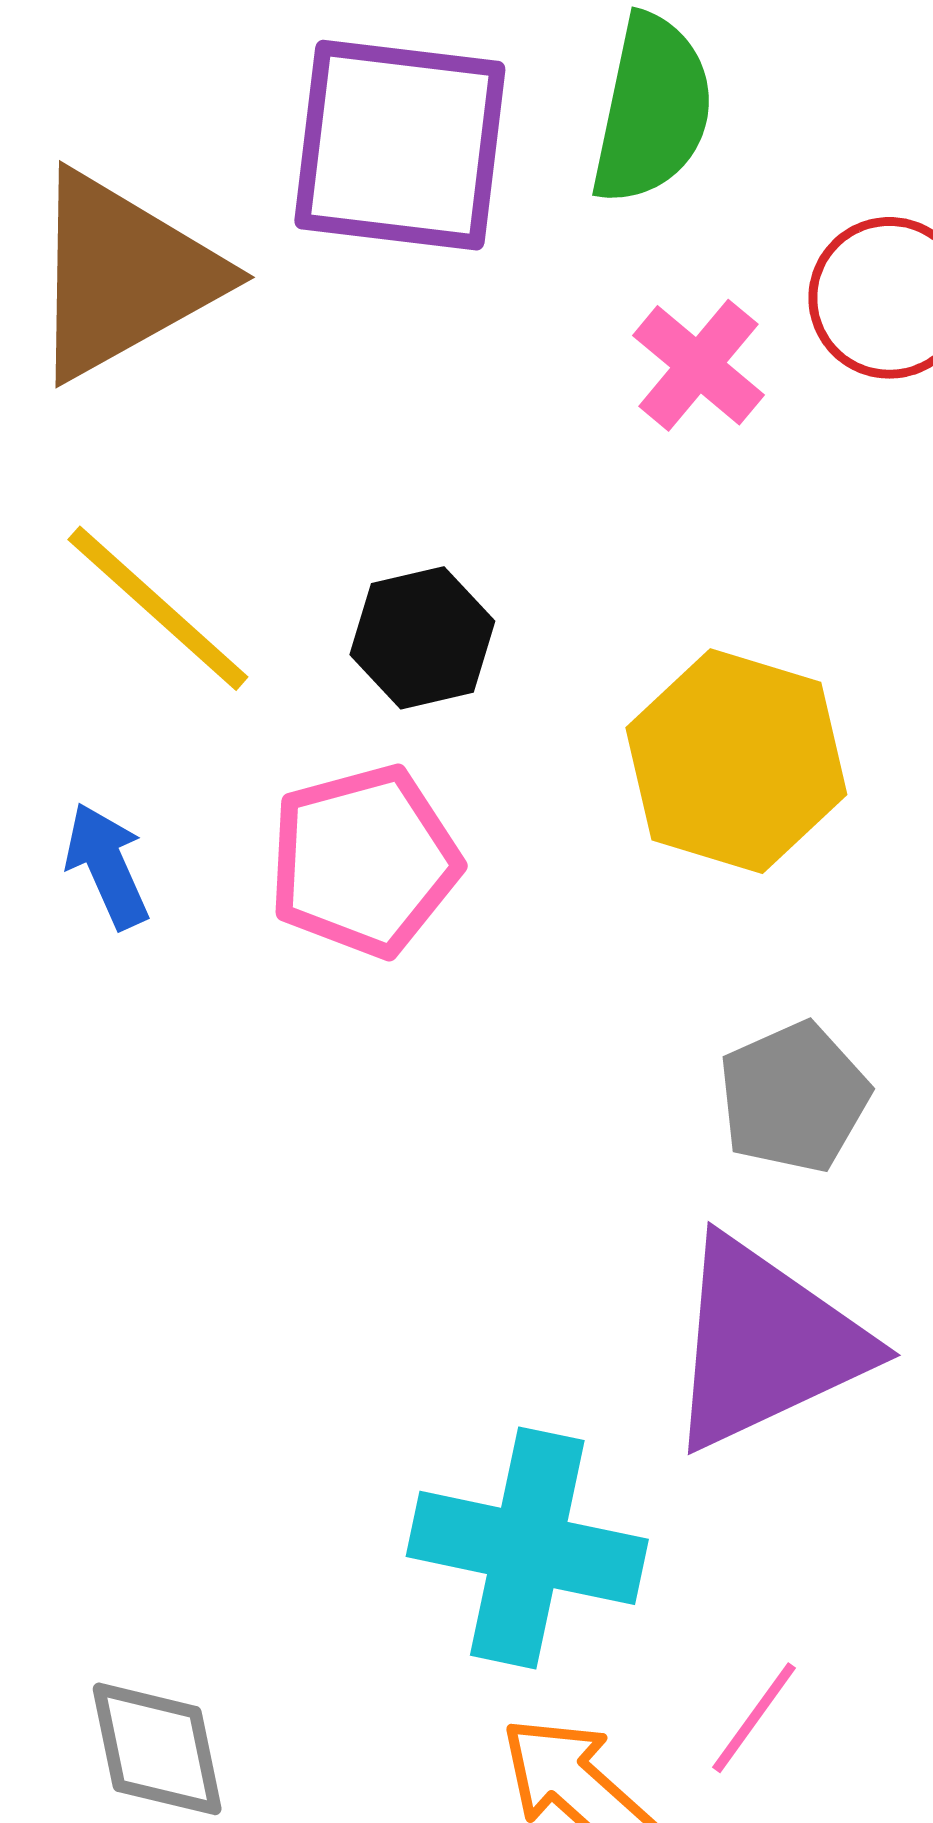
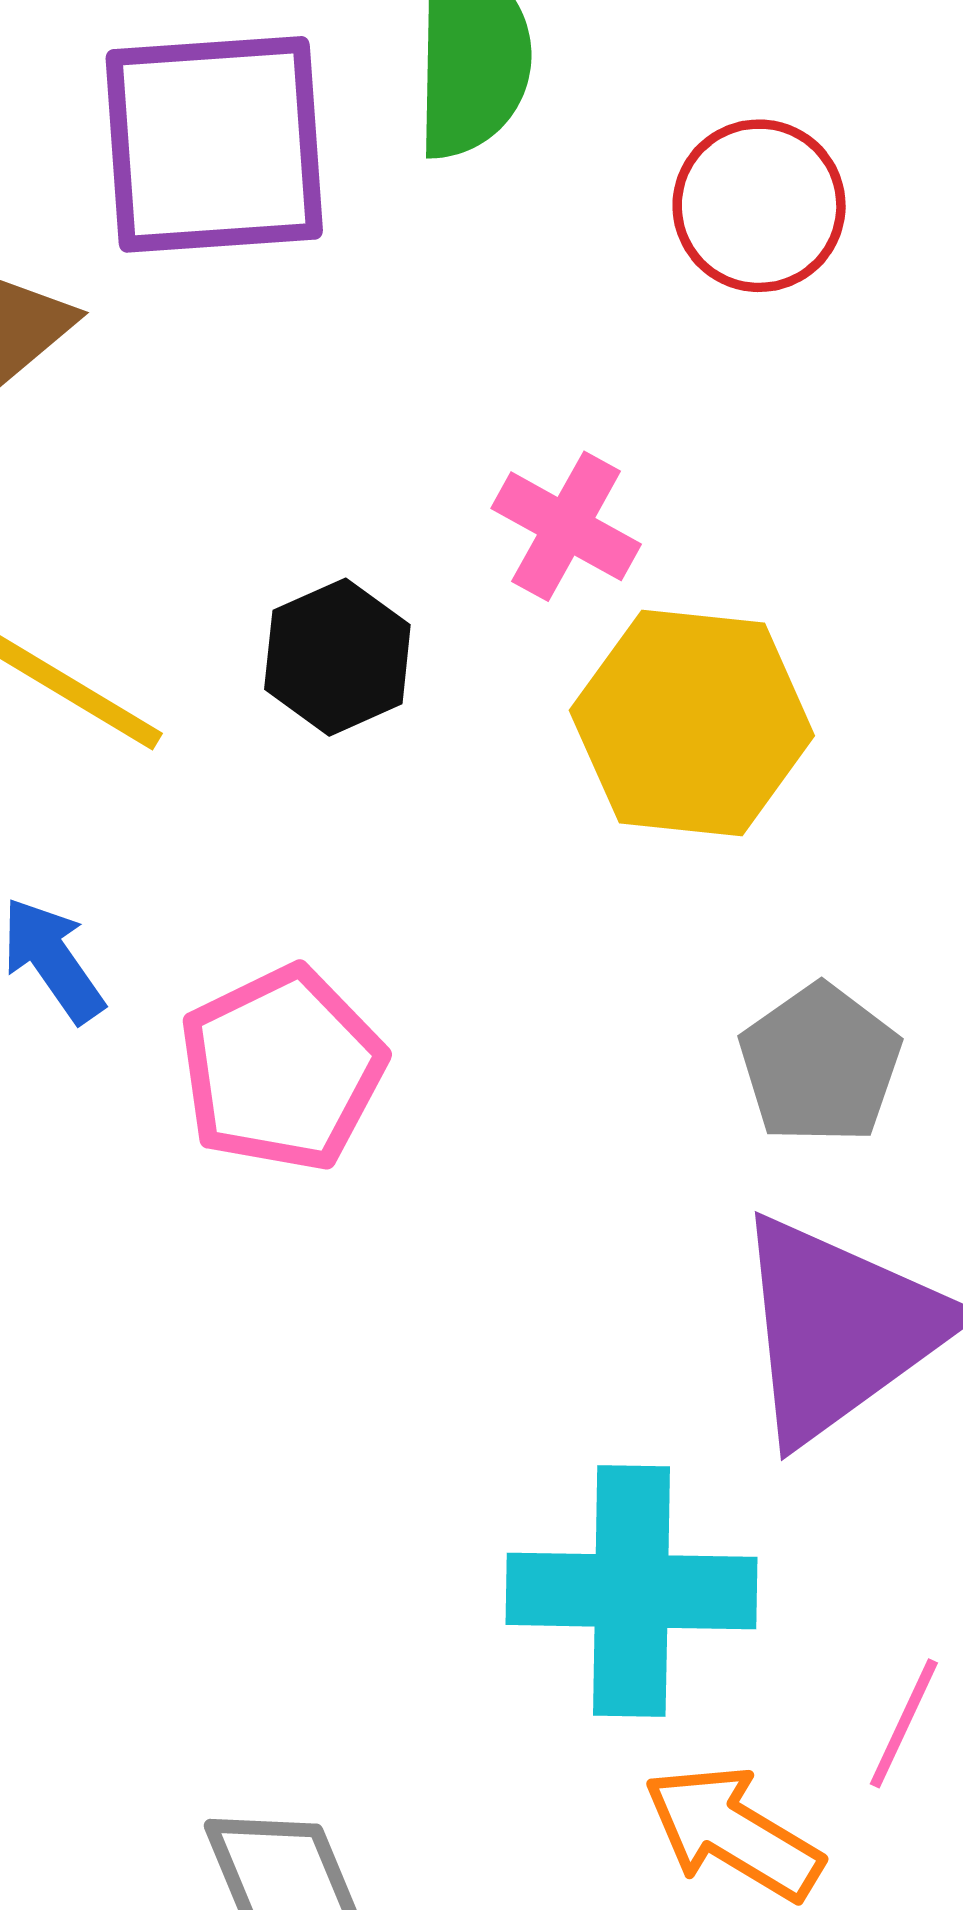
pink cross: (698, 365) -> (566, 526), moved
pink pentagon: (364, 861) -> (282, 1069), moved

